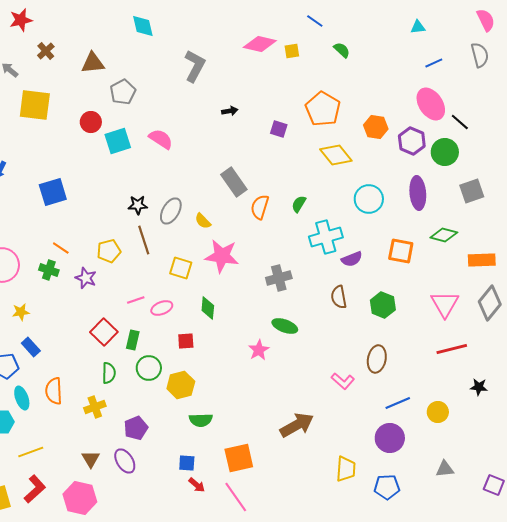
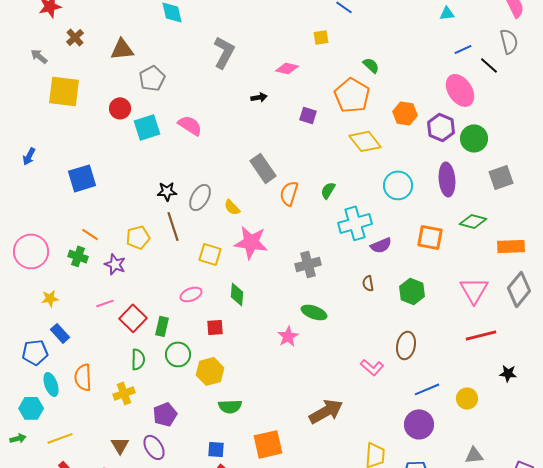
pink diamond: (260, 44) -> (287, 68), moved, size x0.7
green semicircle: (342, 50) -> (371, 65), moved
black line: (460, 122) -> (489, 65), moved
brown semicircle: (339, 297) -> (368, 283), size x0.7
pink line: (136, 300) -> (105, 303), moved

